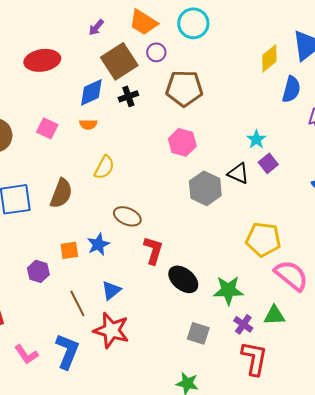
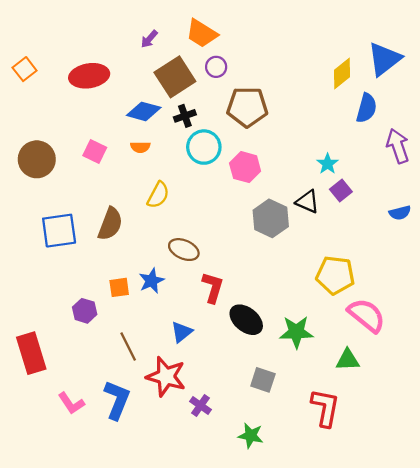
cyan circle: (193, 23) -> (204, 147), moved
blue diamond: (91, 92) -> (144, 111), turned 40
blue triangle: (111, 290) -> (182, 332), moved
purple cross: (243, 324) -> (201, 406), moved

